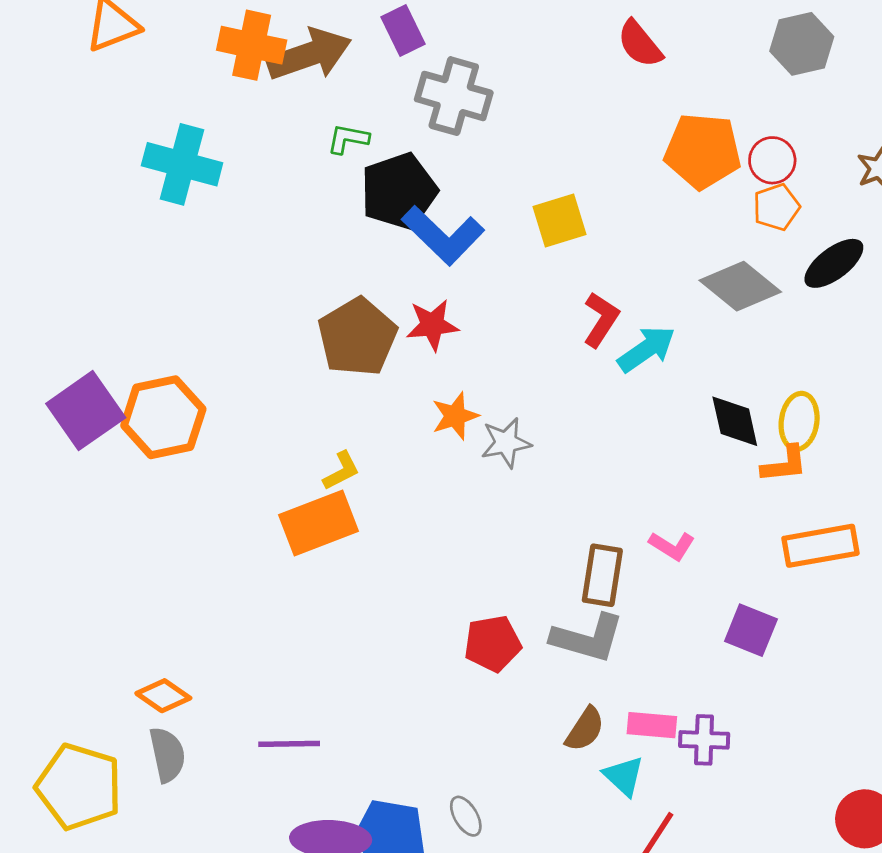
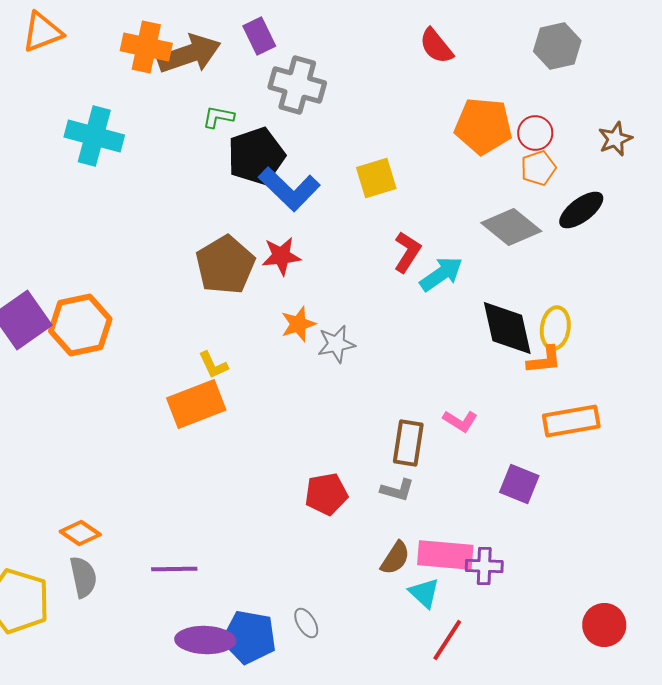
black diamond: (735, 421) -> (507, 328), size x1.4
yellow L-shape: (341, 471) -> (213, 365), turned 92
gray L-shape: (588, 638) -> (397, 490), size x0.6
pink rectangle: (652, 725) -> (445, 555), size x1.5

